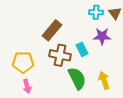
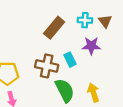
brown rectangle: (52, 30) -> (54, 28), moved

